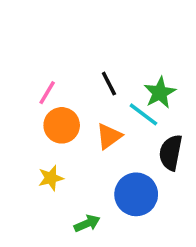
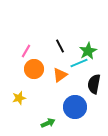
cyan line: (143, 114) -> (79, 63), turned -60
yellow star: (51, 178) -> (19, 98), moved

